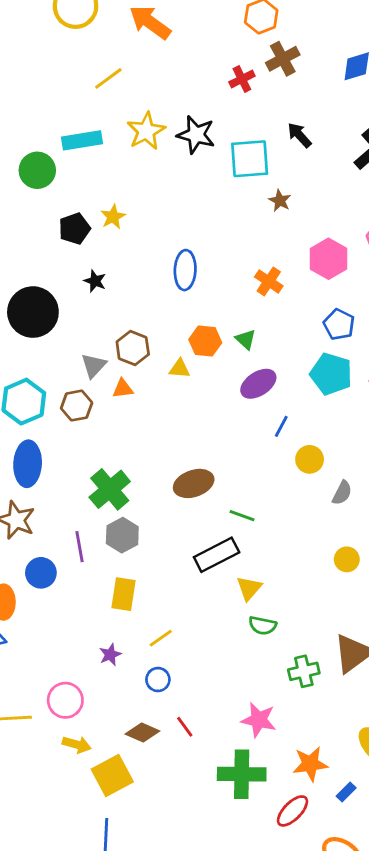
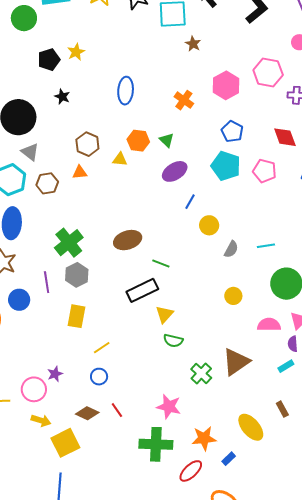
gray triangle: (94, 366) -> (30, 152), moved, turned -36
purple star: (110, 655) -> (55, 374), moved
green cross: (304, 671) -> (201, 373), turned -35

